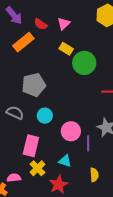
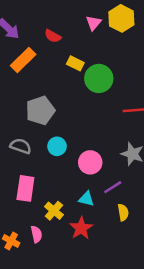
red semicircle: (41, 24) -> (53, 36), moved
pink triangle: (64, 24) -> (94, 23), moved
purple line: (88, 143) -> (113, 187), moved, turned 63
pink rectangle: (31, 146) -> (25, 188), moved
pink semicircle: (14, 178) -> (36, 234), moved, turned 88

